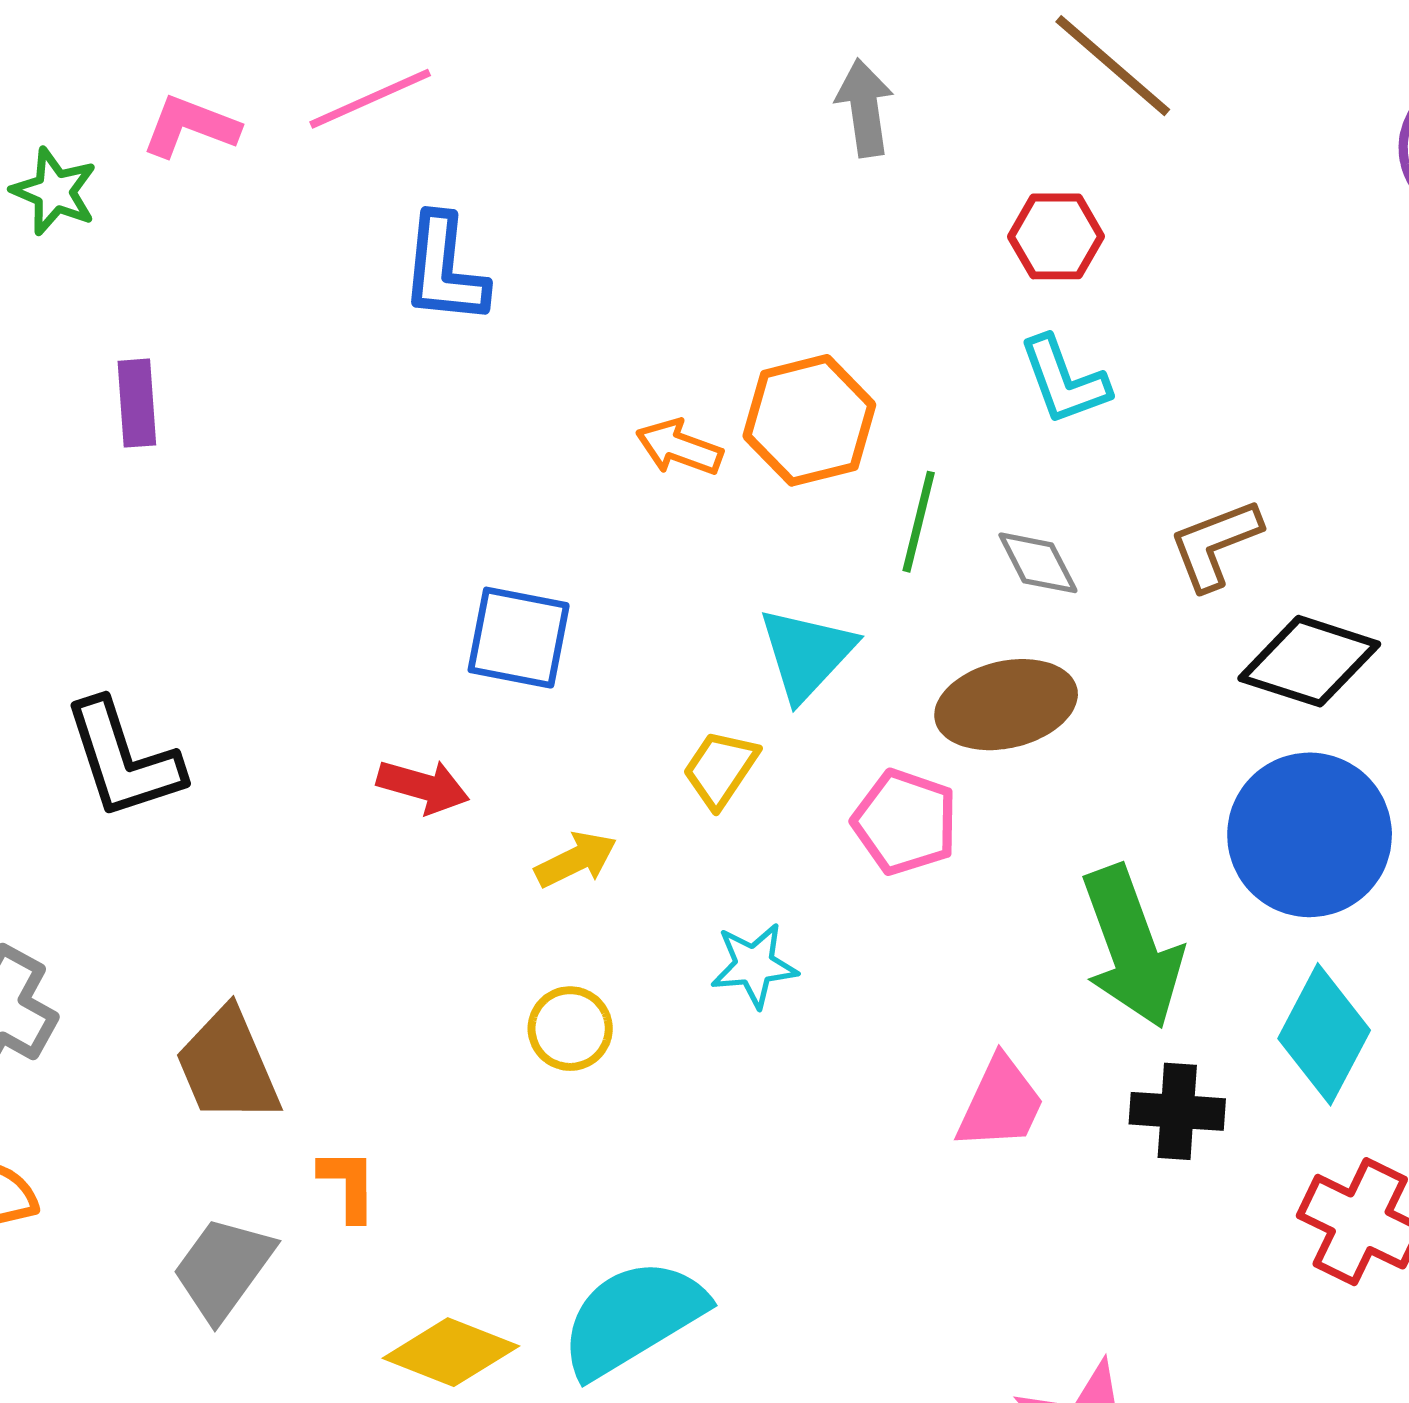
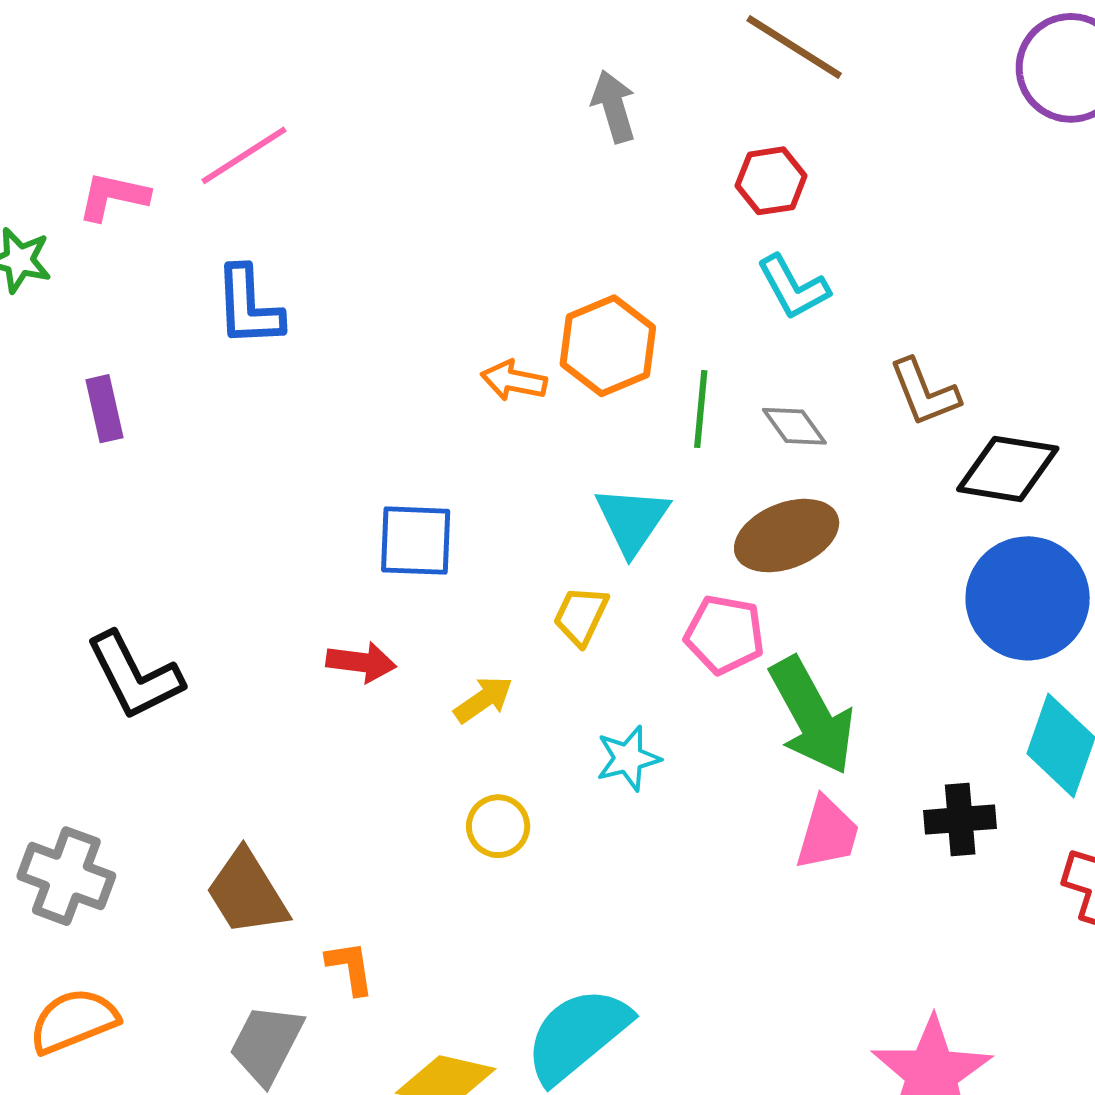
blue L-shape: (444, 269) -> (249, 306), moved
brown L-shape: (1215, 544) -> (924, 392), turned -82
green arrow: (1132, 947) -> (812, 716), moved

